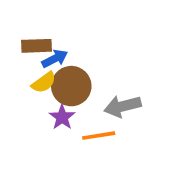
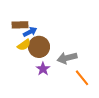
purple star: (62, 117) -> (43, 69), moved
orange line: (99, 136) -> (82, 78), moved, turned 60

